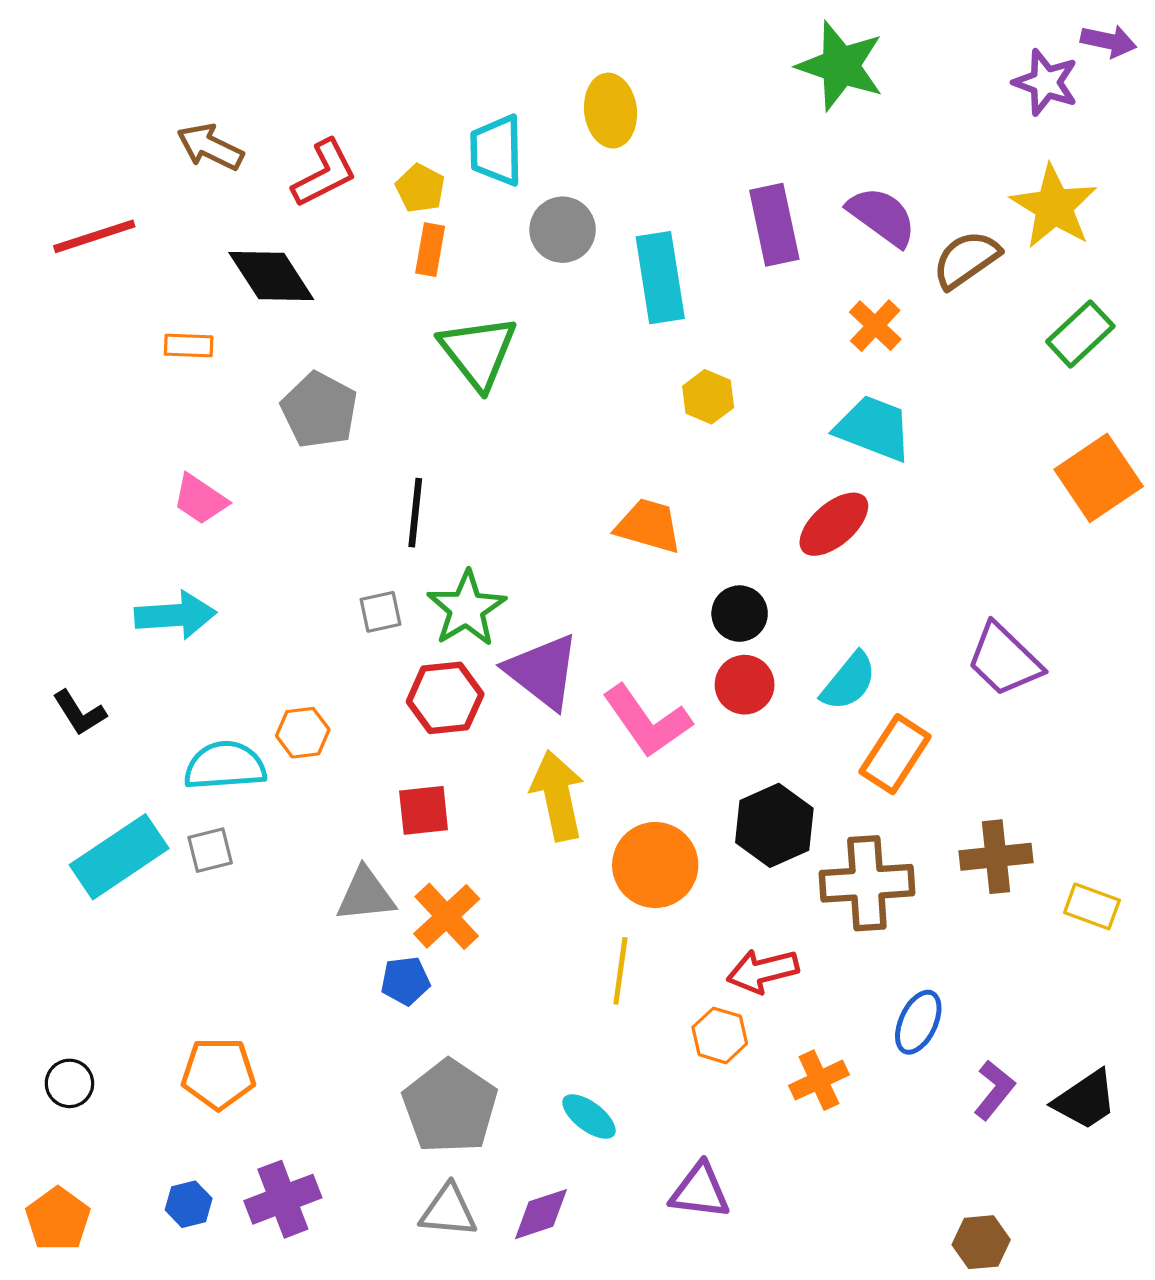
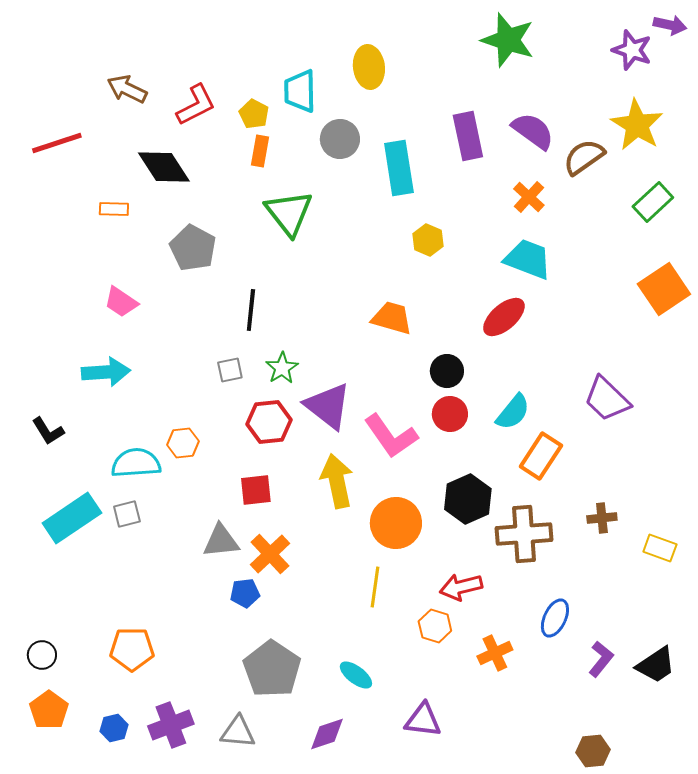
green star: (467, 609) -> (282, 368), size x0.7
brown cross: (996, 857) -> (602, 518), size x0.7
gray triangle: (448, 1211) -> (238, 732), moved
orange pentagon: (58, 1219) -> (49, 710), moved

